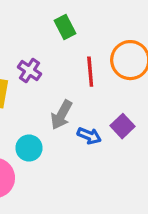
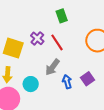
red line: (90, 72) -> (57, 42), moved, turned -36
blue arrow: (89, 136) -> (67, 82), turned -136

